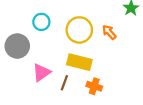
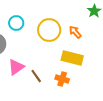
yellow rectangle: (79, 62) -> (72, 58), moved
brown line: (64, 83) -> (36, 76), turned -56

